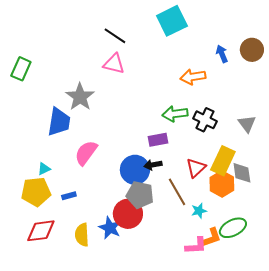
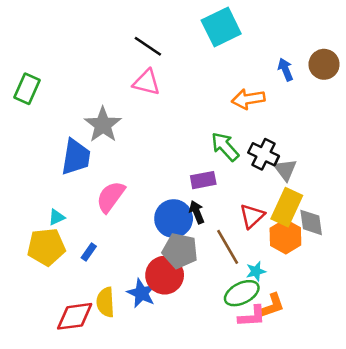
green arrow: (175, 114) -> (225, 147), turned 55
gray triangle: (247, 124) -> (285, 170), moved
black arrow: (153, 165) -> (197, 212), turned 78
blue rectangle: (69, 196) -> (89, 252), turned -40
green ellipse: (233, 228) -> (242, 293), moved
red diamond: (41, 231) -> (75, 316), moved

